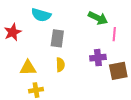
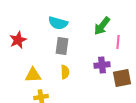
cyan semicircle: (41, 15) -> (58, 23), moved
green arrow: (98, 18) -> (102, 26), turned 102

